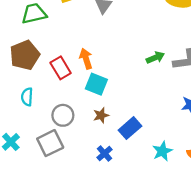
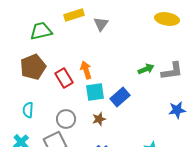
cyan square: (96, 84) -> (95, 92), turned -30
cyan semicircle: (27, 97) -> (28, 110), moved
blue rectangle: (130, 128) -> (120, 97), moved

